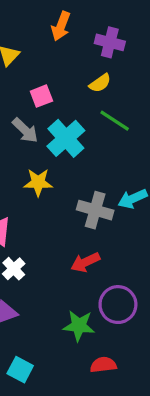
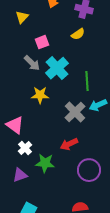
green line: (115, 121) -> (87, 81), moved, turned 54
gray cross: (95, 210) -> (75, 112), turned 30
green star: (79, 326) -> (45, 163), moved

